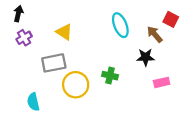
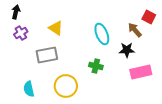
cyan ellipse: (120, 25) -> (102, 34), moved
pink rectangle: (162, 82) -> (141, 72), size x1.5
yellow circle: (76, 85) -> (66, 86), moved

